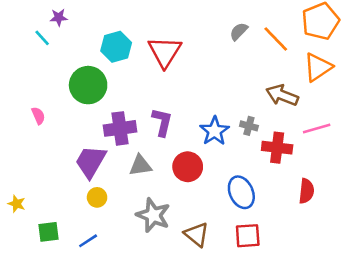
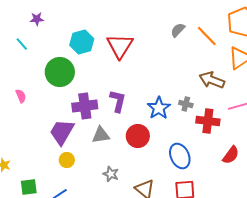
cyan line: (42, 38) -> (22, 44), moved
red semicircle: (306, 191) -> (231, 155), turned 30
gray star: (153, 215) -> (111, 174), size x0.6

